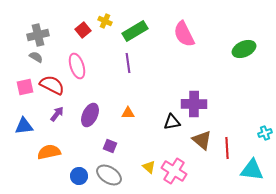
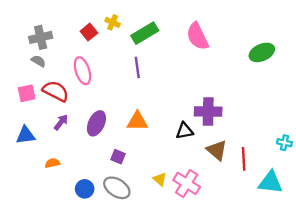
orange triangle: (128, 113) -> (137, 121), size x1.5
cyan cross: (265, 133) -> (284, 143), turned 32
orange semicircle: (49, 152) -> (52, 163), size x0.6

